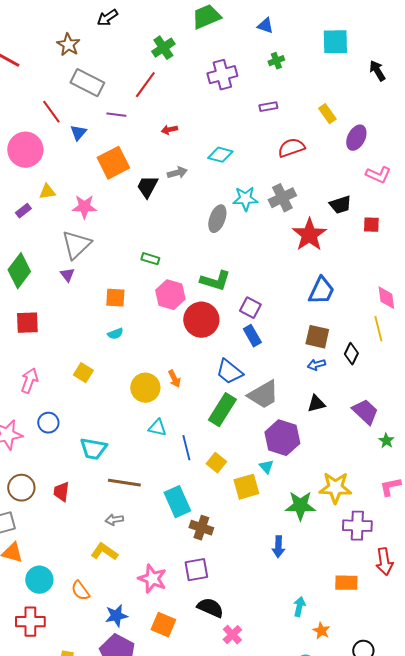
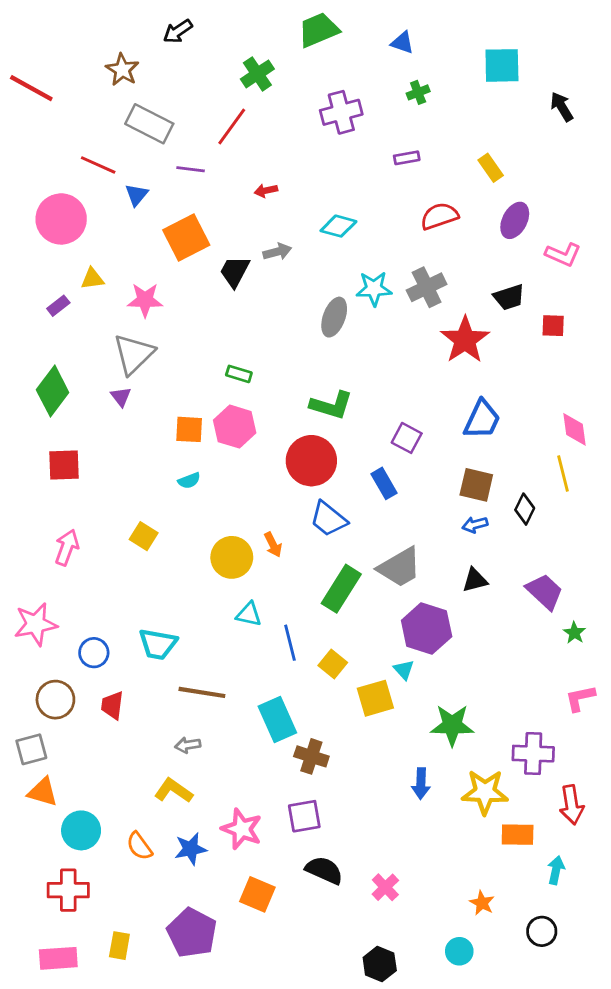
red line: (51, 112) -> (98, 165), turned -30
purple ellipse: (356, 138) -> (515, 220), moved
pink hexagon: (170, 295) -> (235, 427), moved
purple square: (250, 308) -> (407, 438), moved
blue trapezoid: (229, 372) -> (328, 519), moved
blue circle: (48, 423) -> (94, 653), moved
yellow star: (335, 488) -> (485, 792), moved
cyan arrow: (299, 607) -> (556, 870), moved
blue star: (116, 616) -> (191, 849), moved
pink cross: (232, 635) -> (385, 887), moved

